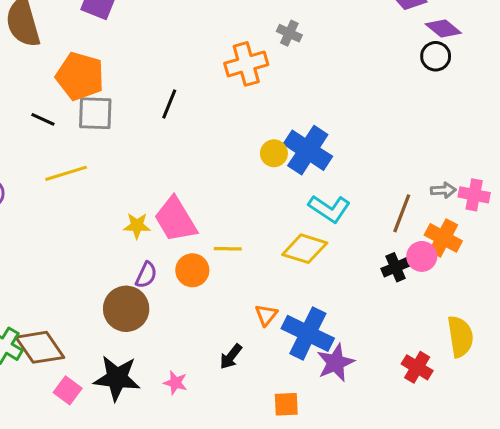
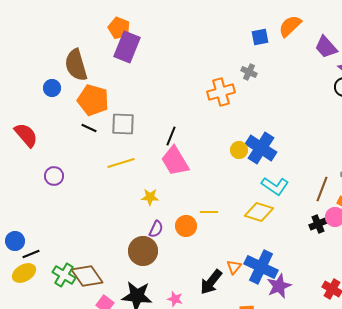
orange pentagon: (80, 76) -> (93, 100), moved
black line: (169, 104) -> (171, 136), moved
yellow line: (66, 173) -> (121, 163), moved
pink trapezoid: (175, 219) -> (175, 161), moved
orange triangle: (266, 315) -> (234, 267), moved
black arrow: (231, 357) -> (211, 282), size x1.5

